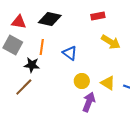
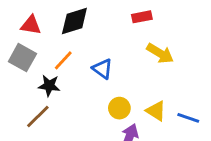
black diamond: (50, 19) -> (74, 21), turned -30
orange line: (42, 47) -> (63, 60), turned 35

